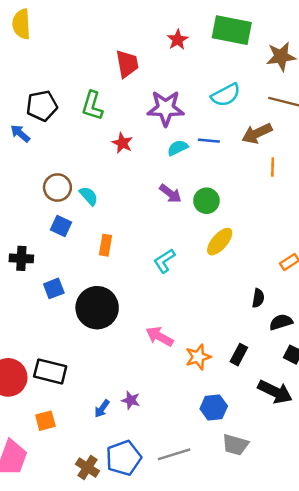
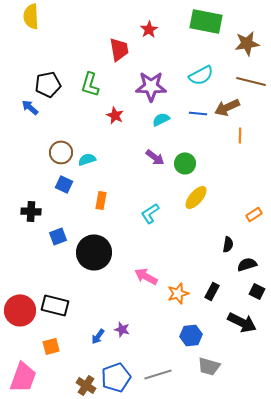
red star: (178, 40) -> (149, 29), moved
blue line: (209, 141) -> (198, 113), moved
cyan semicircle: (89, 196) -> (87, 159), turned -66

